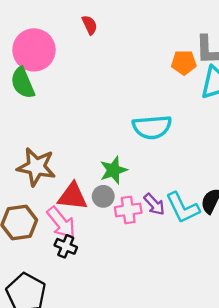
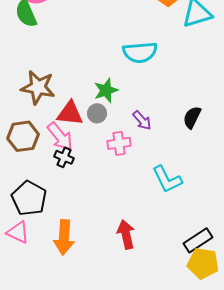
cyan L-shape: (183, 208) -> (167, 179), moved
pink cross: (128, 210) -> (119, 143), moved

